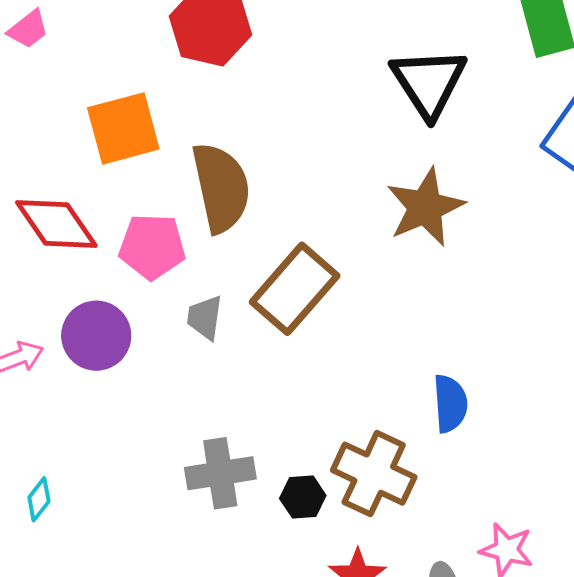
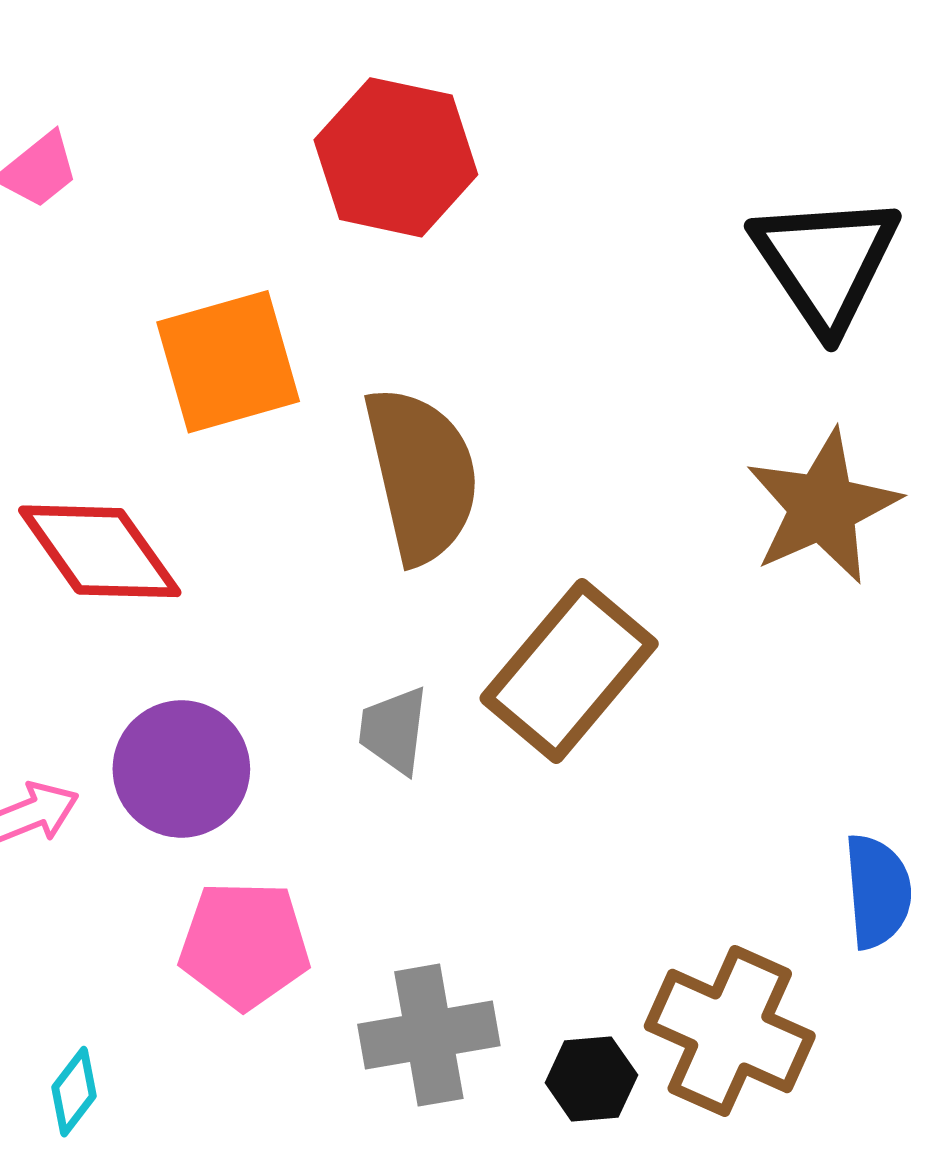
pink pentagon: (152, 247) -> (244, 945), moved

